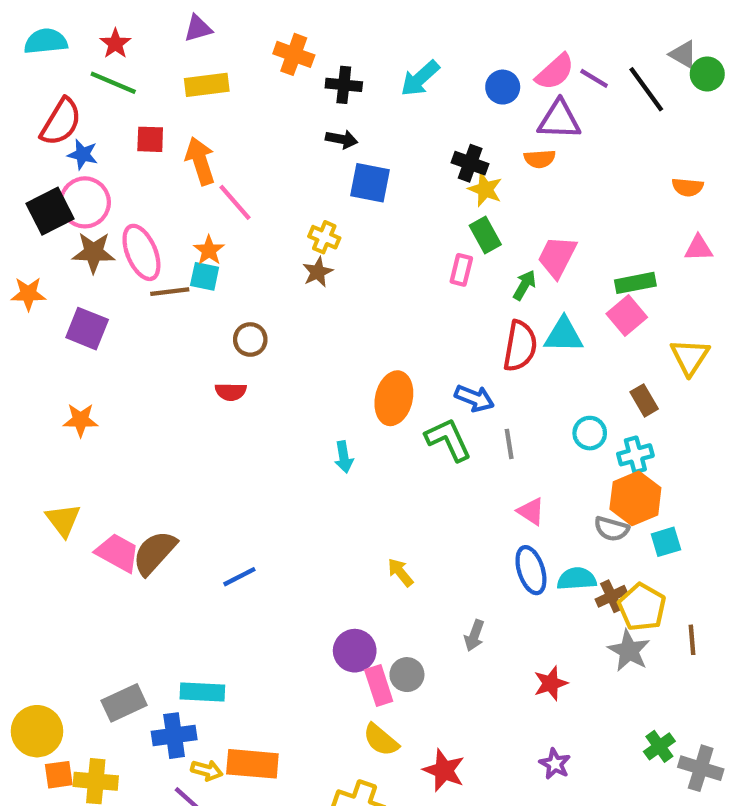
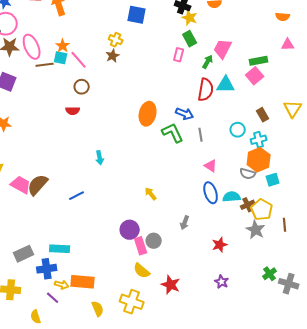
pink line: (235, 202) -> (79, 60), moved
yellow triangle: (690, 357) -> (293, 109), moved
cyan arrow: (344, 457) -> (100, 158), moved

